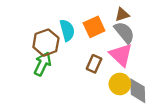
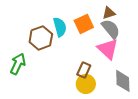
green arrow: (43, 64) -> (18, 64), moved
brown rectangle: (94, 64) -> (84, 70), moved
yellow circle: (120, 84) -> (86, 84), moved

